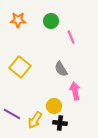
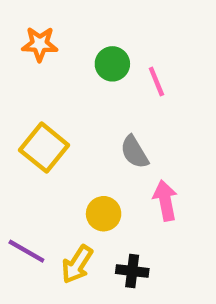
green circle: (51, 21) -> (112, 64), moved
yellow circle: (54, 106) -> (104, 214), moved

